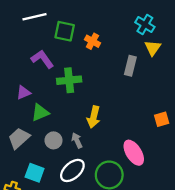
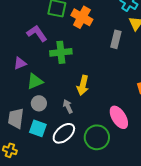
orange cross: (92, 41) -> (82, 17), size x1.5
gray trapezoid: (19, 138) -> (16, 118), moved, turned -40
gray circle: (53, 140) -> (39, 103), moved
cyan square: (35, 173) -> (38, 128), moved

